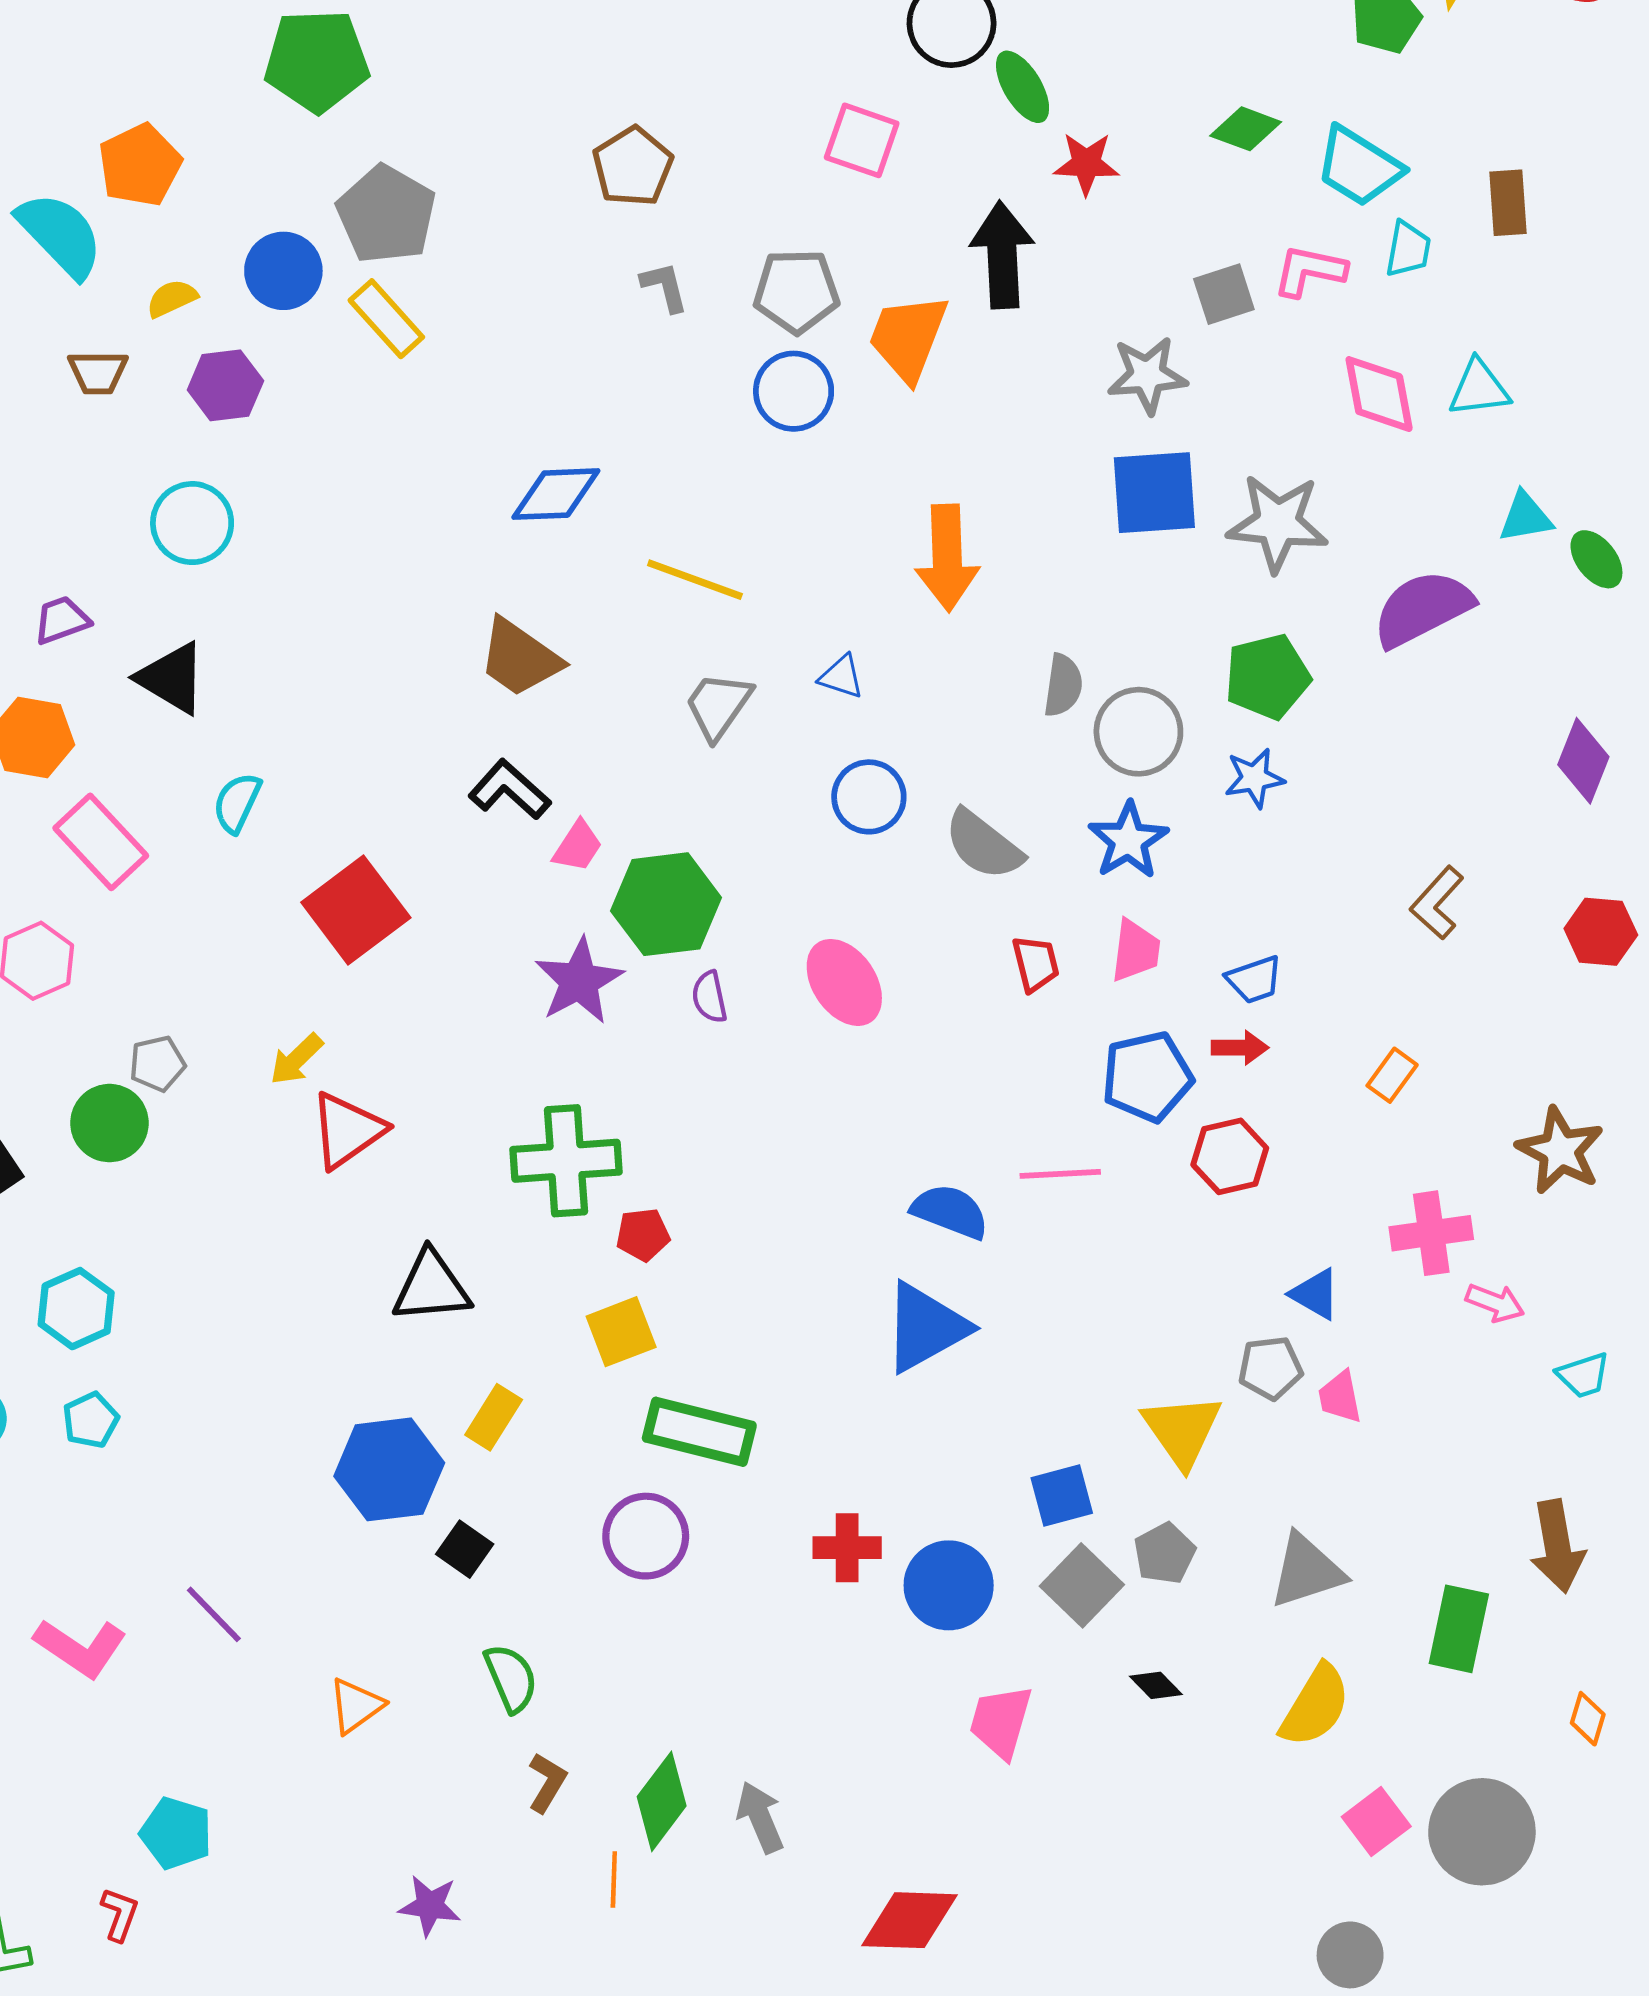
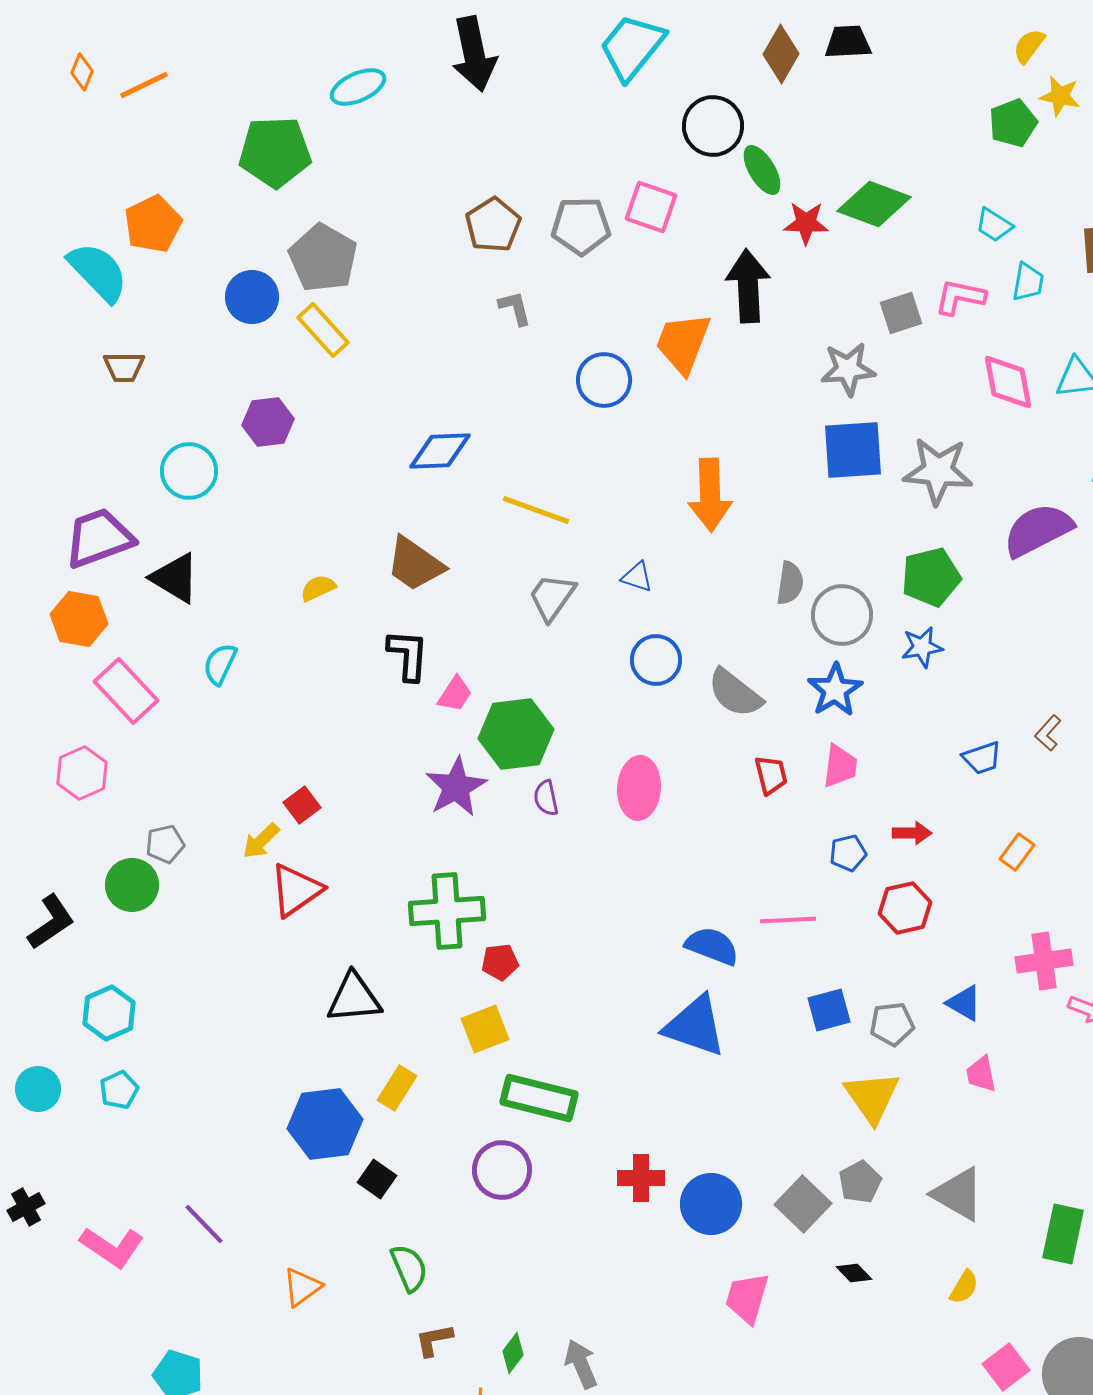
green diamond: (1246, 129) -> (874, 204), moved, size x1.5
cyan trapezoid: (1359, 167) -> (994, 225), size x0.6
gray pentagon: (796, 291) -> (581, 226), moved
yellow semicircle: (172, 298) -> (318, 588), moved
purple hexagon: (225, 385) -> (268, 422), moved
purple trapezoid: (62, 620) -> (99, 538), size x1.8
black L-shape: (509, 790) -> (408, 655), turned 52
brown L-shape: (1437, 903) -> (1048, 733), size x0.7
red square: (356, 910) -> (302, 805), moved, size x0.5
blue trapezoid: (1254, 980) -> (982, 758), moved
pink ellipse: (844, 982) -> (639, 788), turned 38
blue pentagon: (1147, 1077) -> (848, 853), size x0.6
blue triangle: (925, 1327) -> (695, 1026), turned 48
gray pentagon: (1270, 1368) -> (892, 1024), moved
blue square: (1062, 1496) -> (829, 1010), moved
gray triangle: (1307, 1571) -> (958, 1194), turned 48
yellow semicircle: (1315, 1706) -> (964, 1287), size x0.6
brown L-shape: (547, 1782) -> (434, 1340), turned -132
green diamond: (662, 1801) -> (513, 1353), size x0.6

